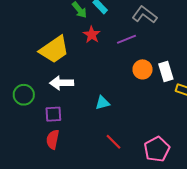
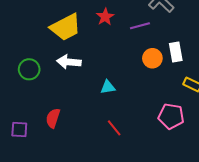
white rectangle: (166, 71) -> (176, 52), moved
purple square: (53, 114) -> (19, 130), moved
pink pentagon: (157, 149) -> (171, 116), moved, turned 30

